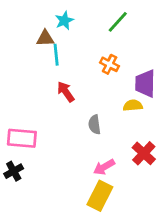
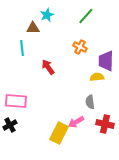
cyan line: (56, 55) -> (22, 48), moved
gray semicircle: (94, 125) -> (90, 102), moved
red cross: (144, 153) -> (105, 124), moved, turned -30
yellow rectangle: (100, 196) -> (59, 133), moved

